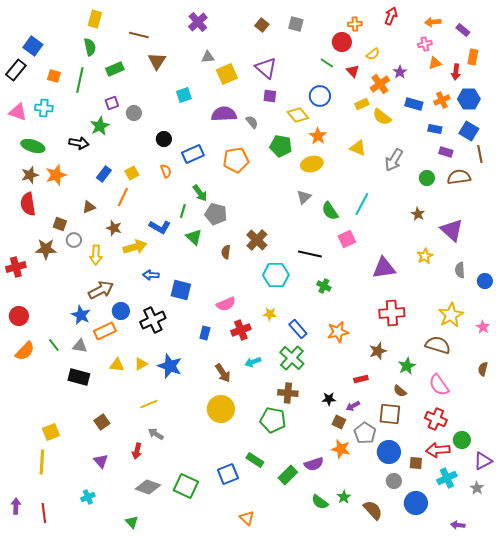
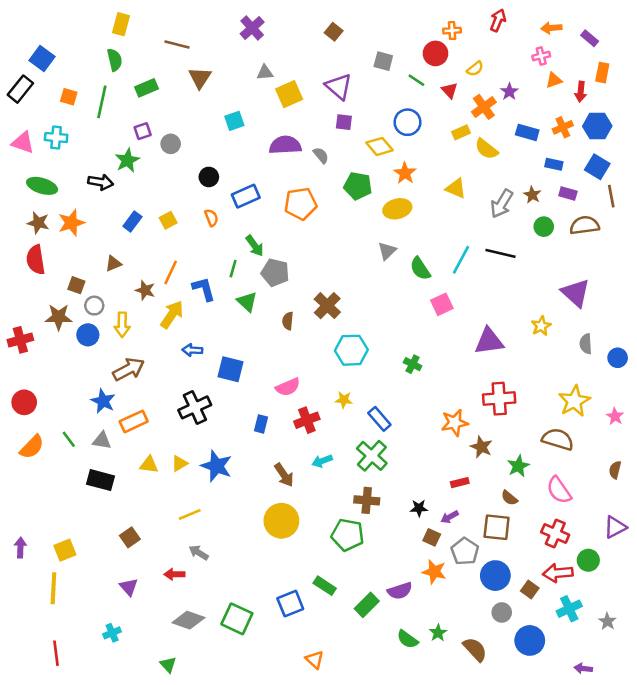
gray square: (296, 24) -> (383, 61), moved
brown star: (30, 175) -> (38, 223), turned 30
orange line: (123, 197) -> (171, 272), moved
brown star: (418, 214) -> (532, 195), moved
blue L-shape: (160, 227) -> (204, 289), turned -135
yellow arrow: (135, 247) -> (172, 314), turned -40
black line: (310, 254) -> (500, 253), moved
blue circle: (121, 311) -> (88, 335), moved
orange star: (338, 332) -> (455, 423), moved
brown star: (378, 351) -> (481, 447), turned -30
red arrow: (137, 451) -> (174, 574), turned 77
purple triangle: (483, 461) -> (615, 527), moved
brown square: (416, 463) -> (530, 590), turned 32
purple arrow: (16, 506) -> (20, 548), moved

